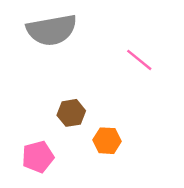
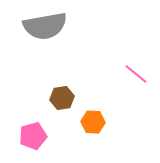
pink line: (139, 60) -> (136, 74), moved

